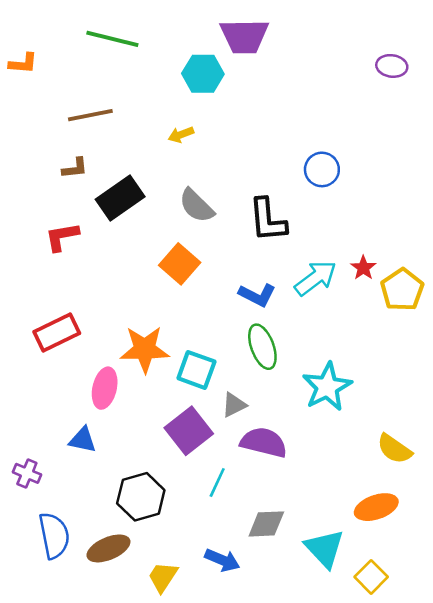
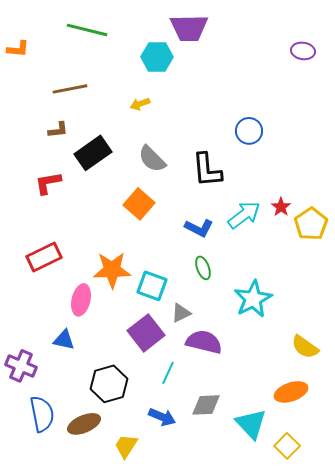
green ellipse: (262, 347) -> (203, 268), size x0.7
purple cross: (27, 473) -> (21, 366), size x1.4
blue arrow: (222, 560) -> (162, 417), moved

